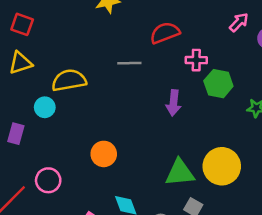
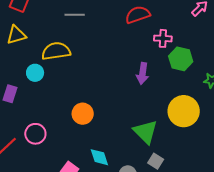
gray line: (129, 63) -> (75, 15), moved
yellow circle: (222, 166) -> (184, 111), moved
green triangle: (180, 173) -> (145, 132), turned 48

